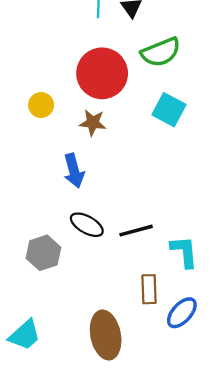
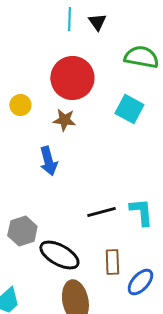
green semicircle: (161, 52) -> (141, 57), moved, turned -148
black ellipse: (87, 225) -> (59, 255), moved, size x1.4
cyan L-shape: (184, 252) -> (141, 212), moved

